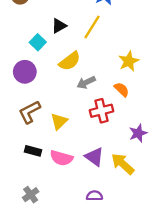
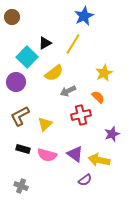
cyan square: (38, 42) -> (27, 57), size x1.5
yellow arrow: (123, 164) -> (99, 160), turned -30
gray cross: (31, 195) -> (21, 186), turned -32
purple semicircle: (94, 196) -> (85, 180), moved, turned 144

